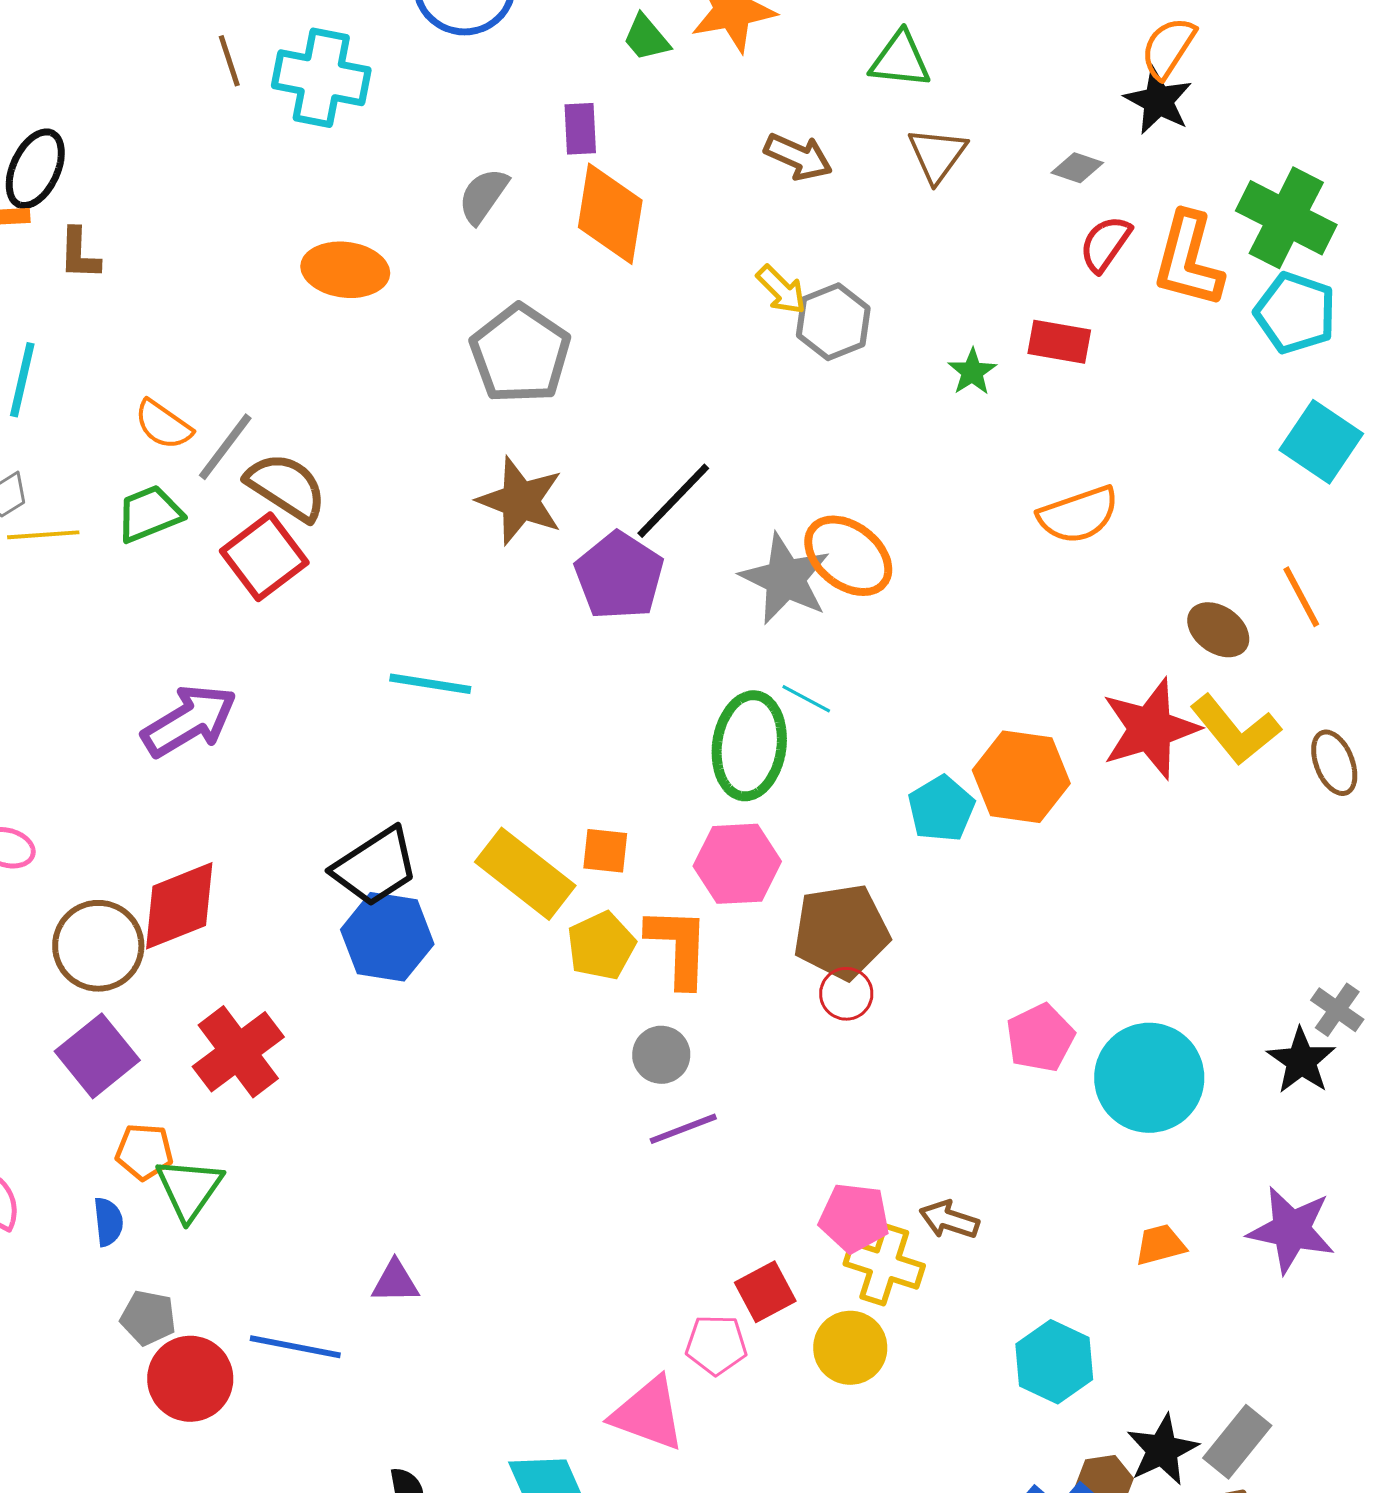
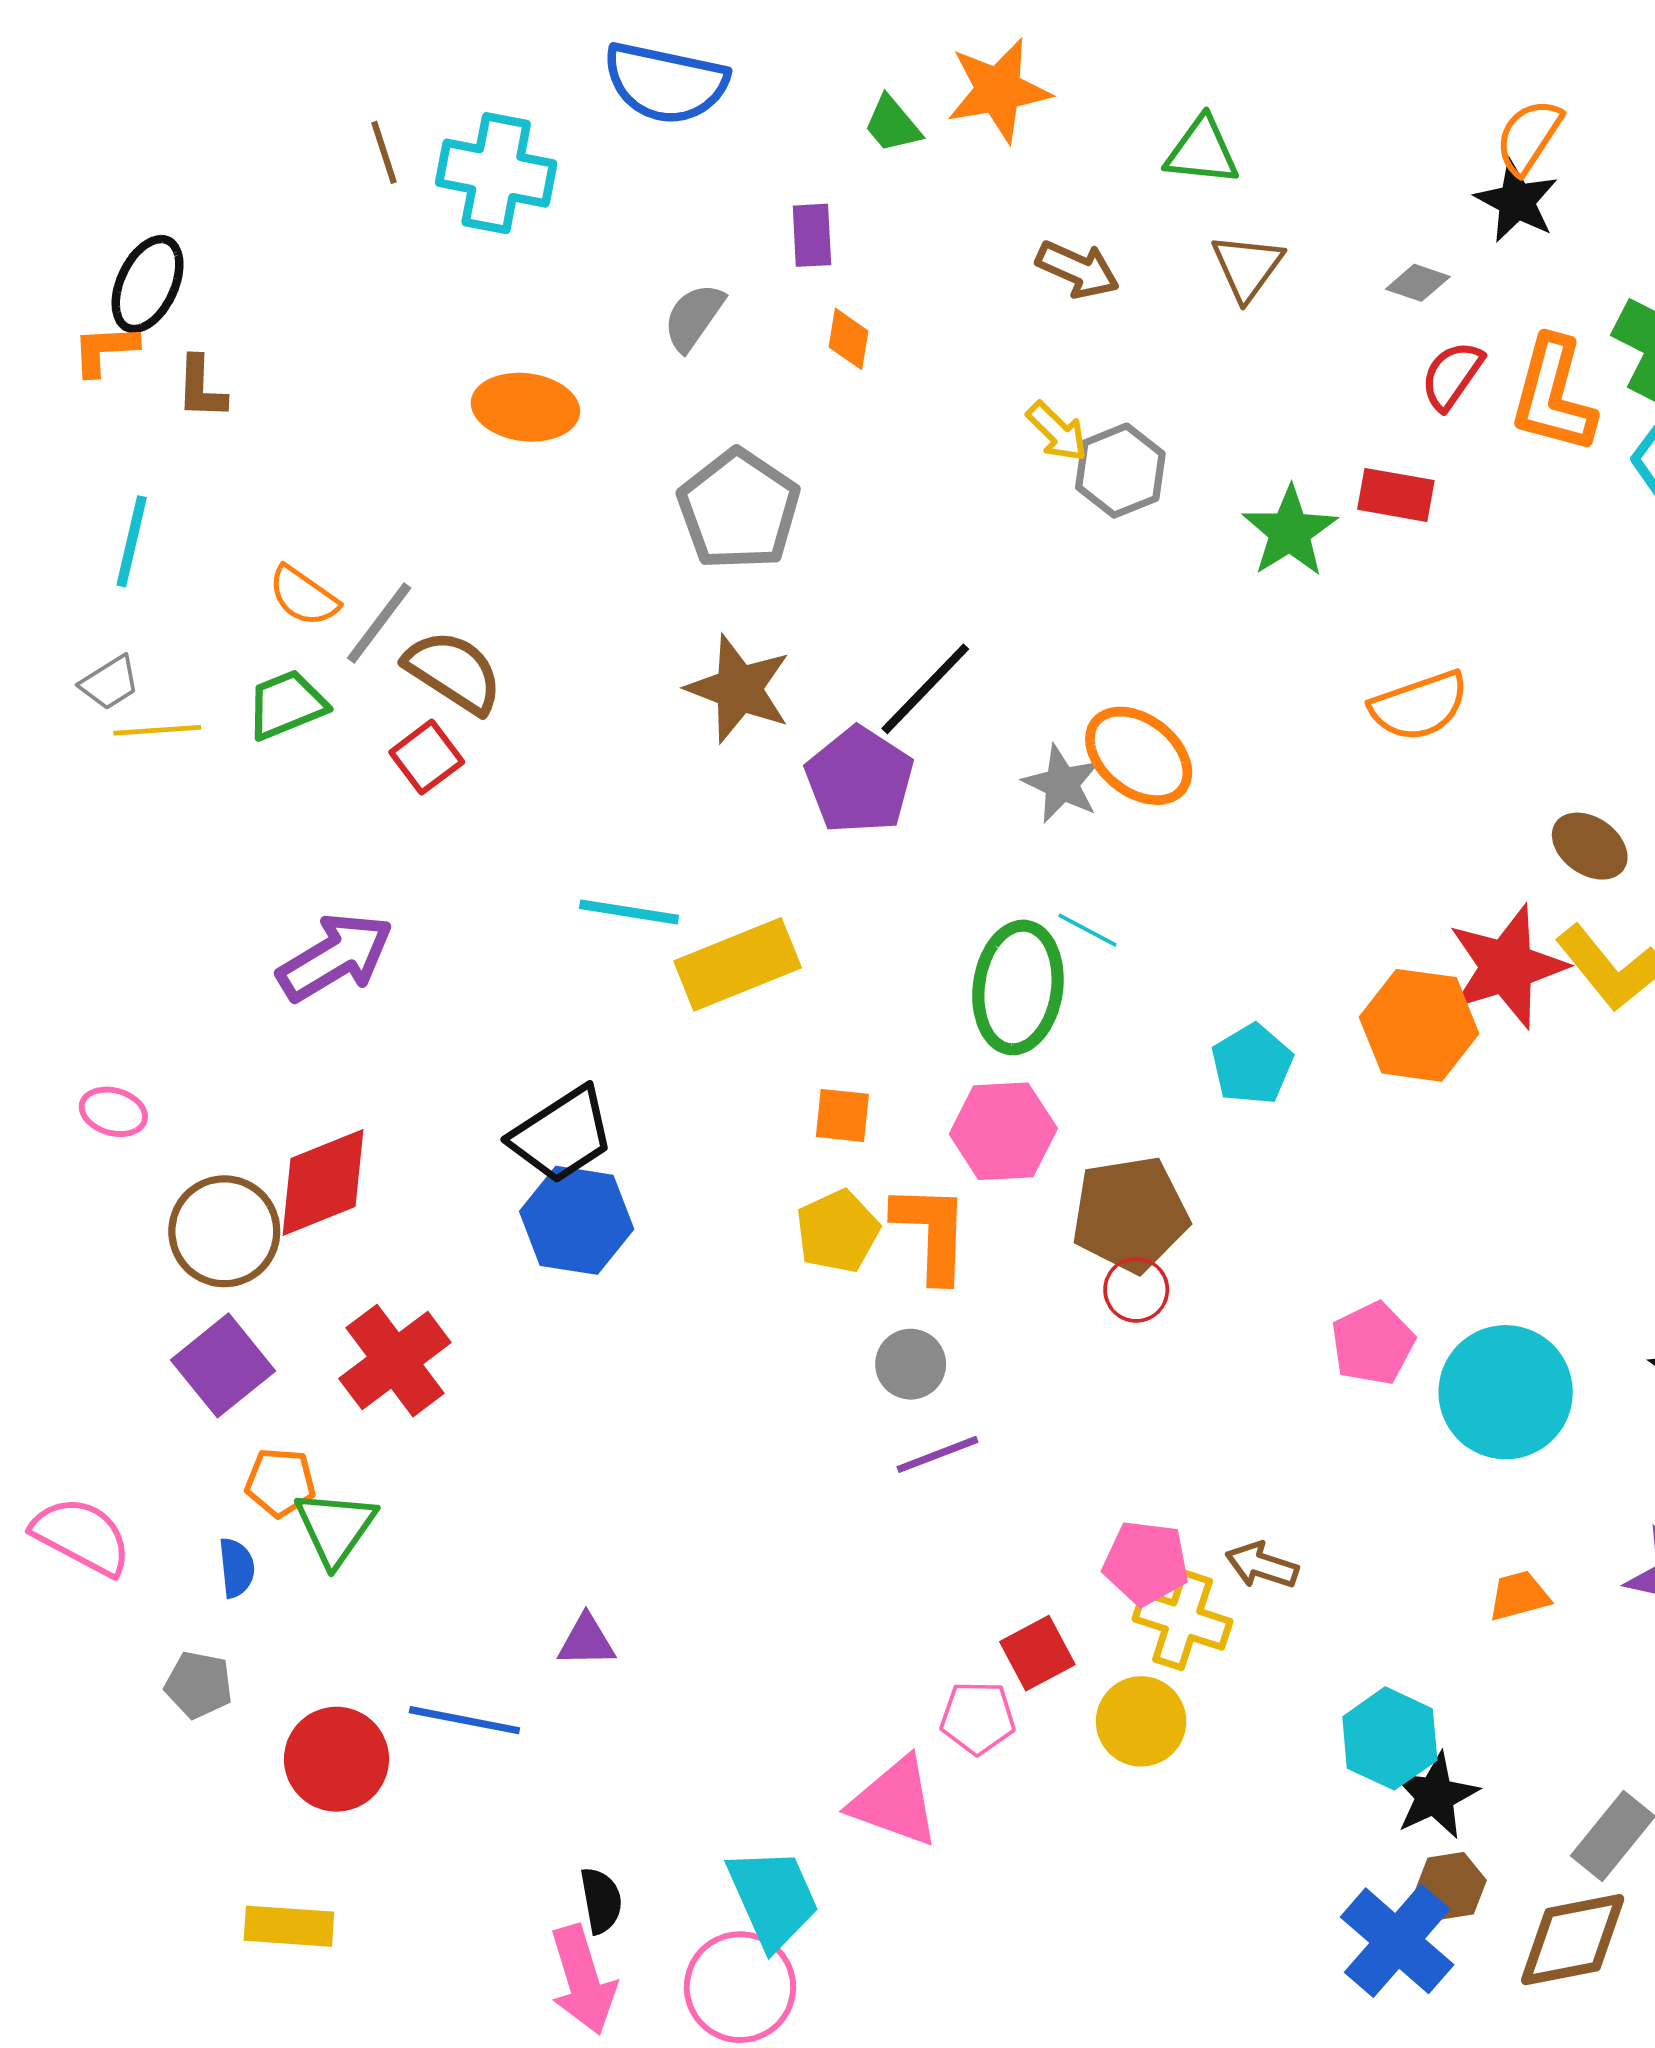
orange diamond: (610, 214) -> (848, 339), size x0.5
green star: (972, 372) -> (1290, 532), size x1.6
red square: (264, 557) -> (427, 757), size x0.7
gray star: (785, 579) -> (1062, 784), size x0.7
orange hexagon: (1021, 777) -> (1419, 1025), moved
yellow rectangle: (525, 874) -> (738, 964), moved, turned -60
gray pentagon: (148, 1318) -> (199, 1685), moved
black star: (1162, 1450) -> (1435, 1796), moved

